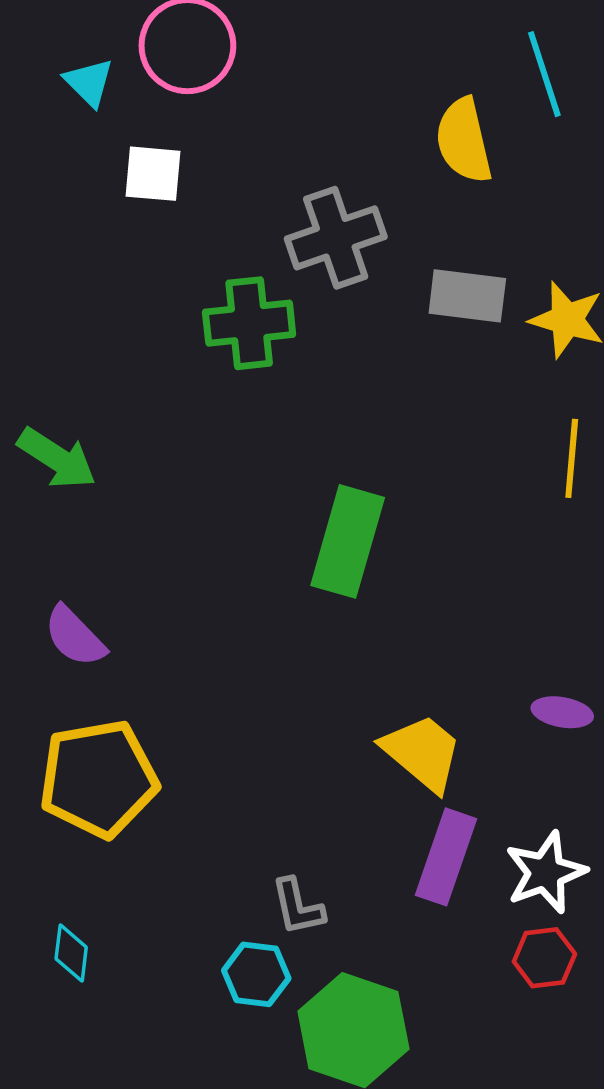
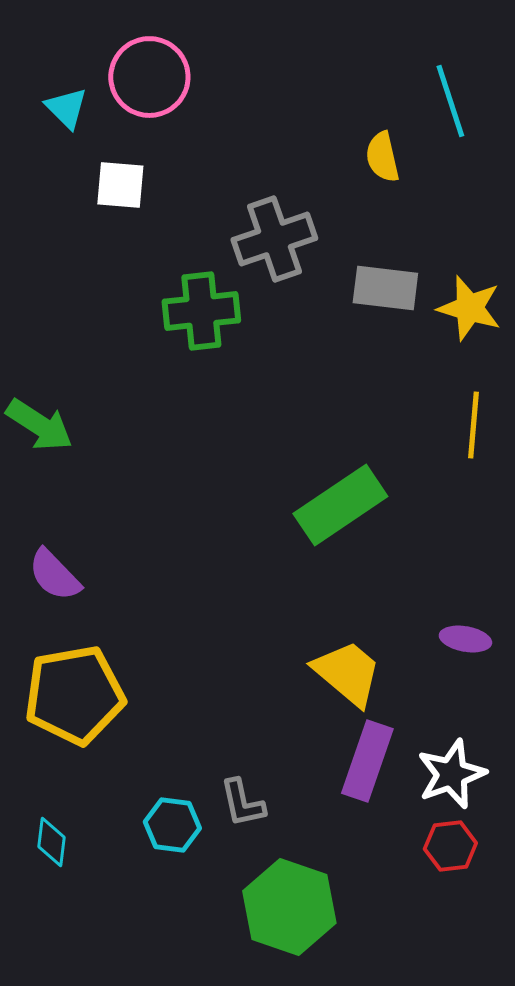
yellow semicircle: (464, 141) -> (382, 157), size x0.7
green rectangle: (348, 541) -> (340, 505), moved, turned 40
cyan hexagon: (256, 974) -> (172, 825), moved

